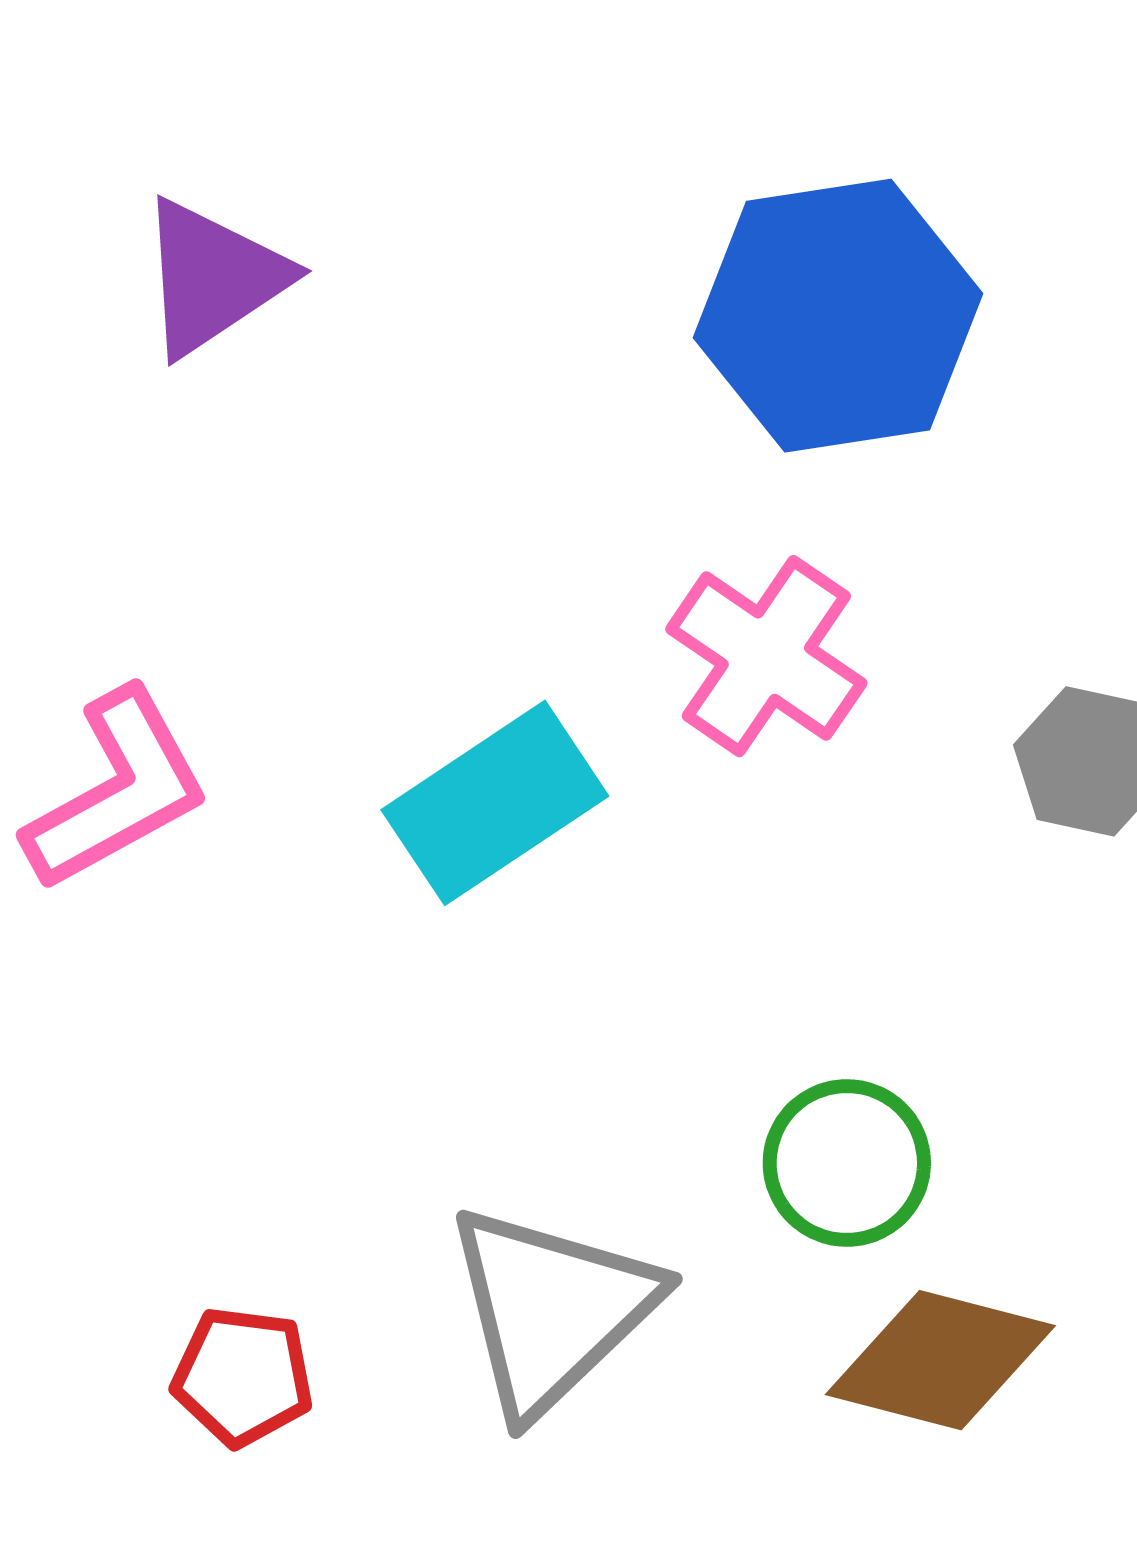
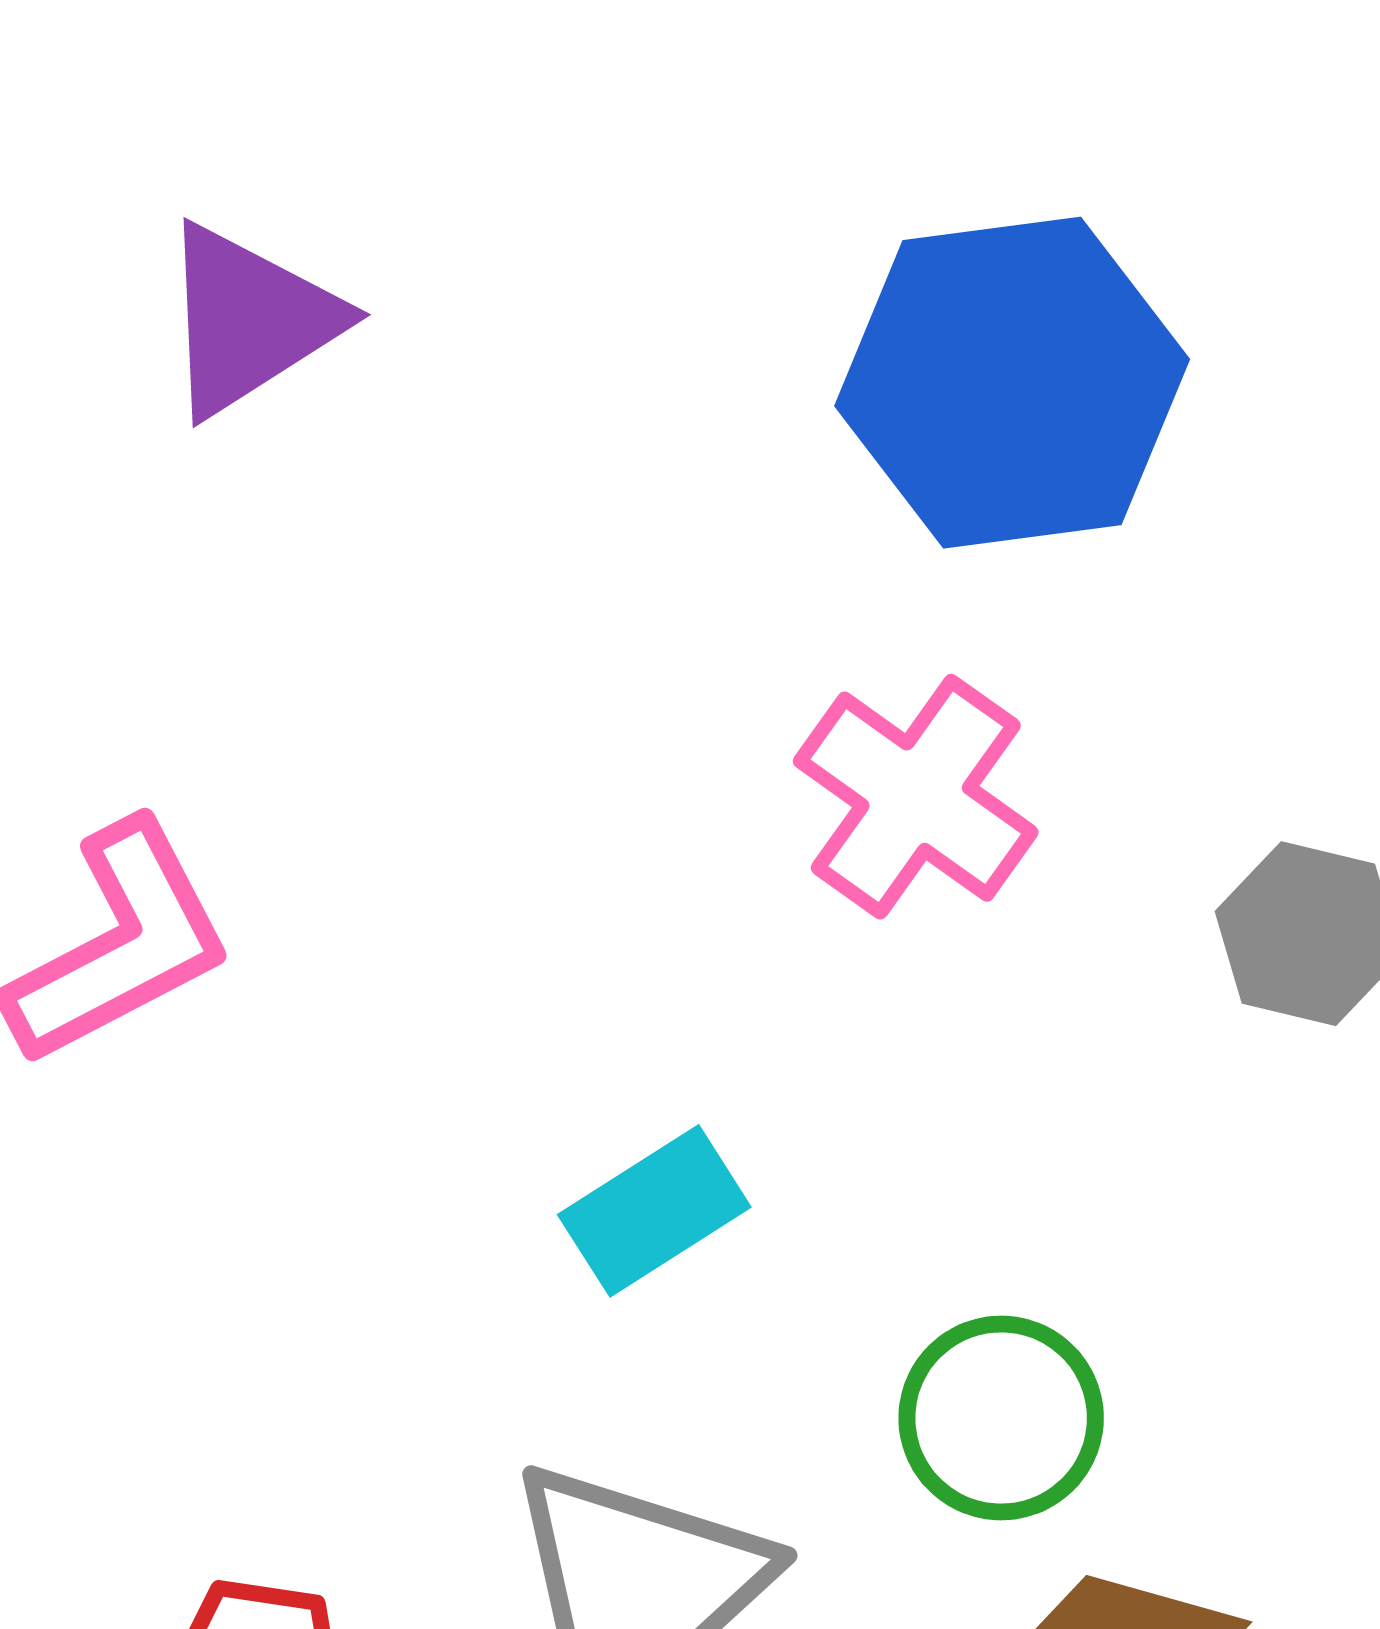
cyan rectangle: (495, 803) -> (654, 1211), moved, size x0.7

